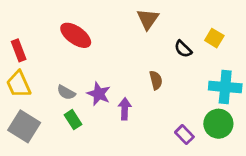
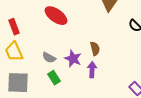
brown semicircle: (156, 80) -> (95, 49), moved
gray square: (24, 126) -> (18, 83), turned -30

